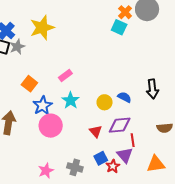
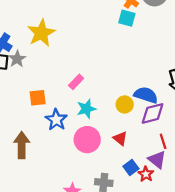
orange square: (29, 84) -> (38, 98), turned -35
blue semicircle: (124, 97) -> (146, 95), size x1.5
cyan star: (70, 100) -> (86, 109), turned 30
purple diamond: (120, 125) -> (153, 113), moved
pink circle: (51, 126) -> (87, 140), moved

